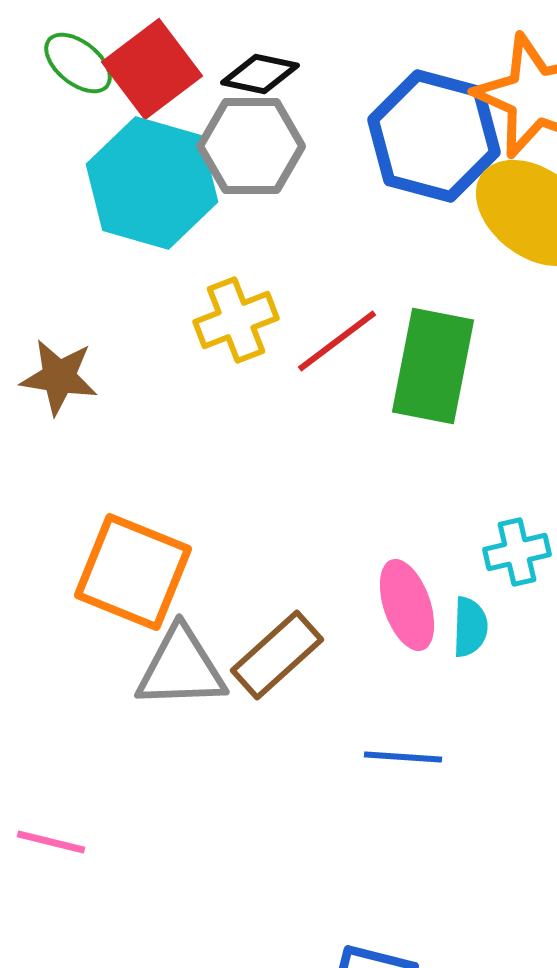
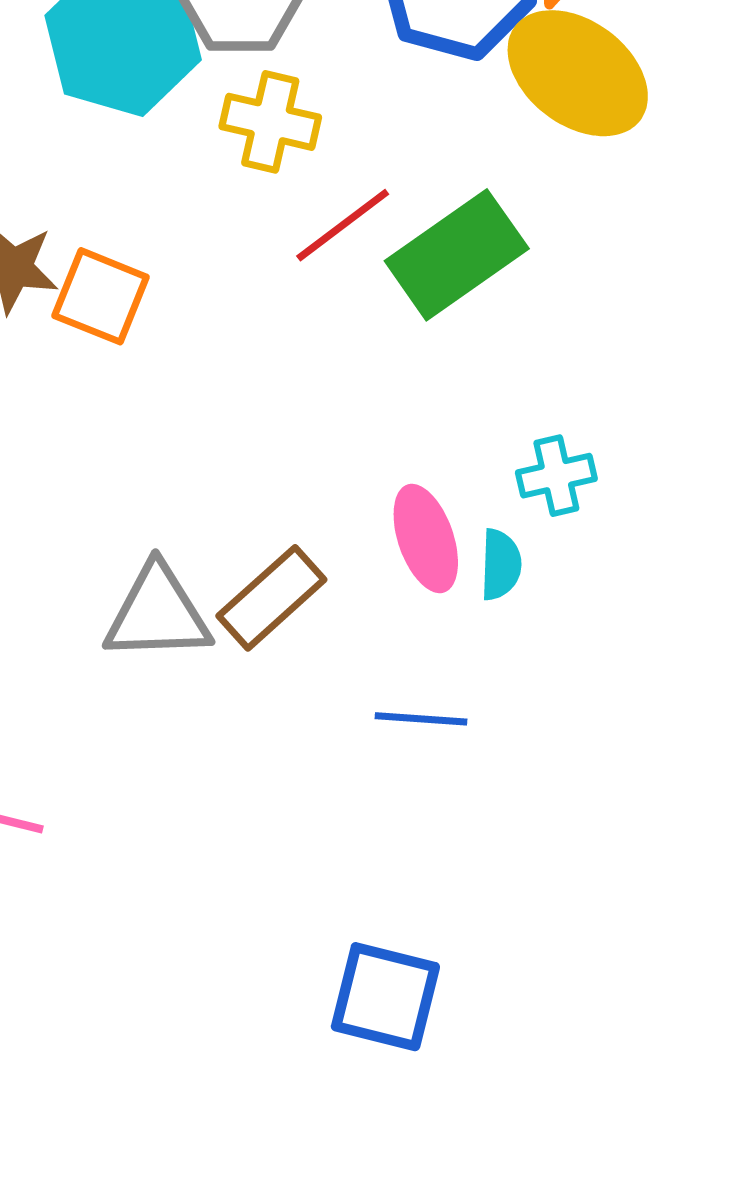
yellow cross: (236, 320) -> (270, 122), moved, turned 34
green rectangle: (433, 366) -> (457, 255), turned 44
orange square: (133, 572) -> (101, 296), moved, size x0.7

